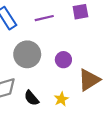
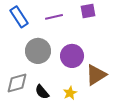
purple circle: (63, 60) -> (72, 56), size x1.5

